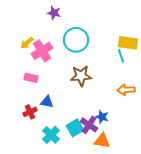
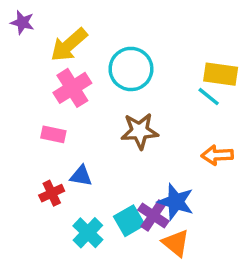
purple star: (54, 13) -> (22, 22), moved
yellow arrow: (27, 43) -> (69, 45), moved, size x1.6
cyan line: (121, 56) -> (209, 97), turned -32
blue star: (102, 117) -> (176, 202), size x1.5
orange triangle: (102, 141) -> (176, 243), turned 30

